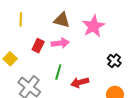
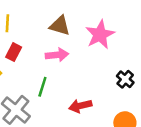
red rectangle: (38, 46) -> (14, 52), moved
green line: (58, 72) -> (42, 87), moved

